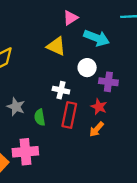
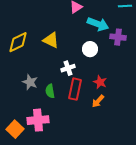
yellow triangle: (56, 46) -> (51, 40), moved
purple cross: (108, 82) -> (118, 37), moved
white cross: (61, 90) -> (68, 68), turned -32

